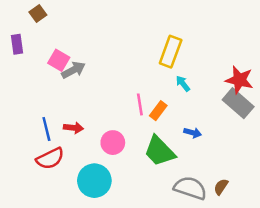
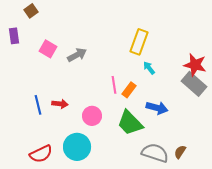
gray arrow: (73, 70) -> (77, 55), moved
blue arrow: (193, 133) -> (157, 108), size x1.5
red semicircle: (50, 159) -> (41, 154), moved

